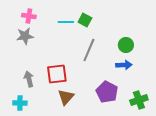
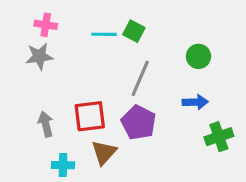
green circle: (126, 45) -> (198, 56), moved
purple pentagon: (107, 92) -> (139, 123), moved
green cross: (139, 100) -> (219, 137), moved
cyan cross: (20, 103) -> (63, 165), moved

